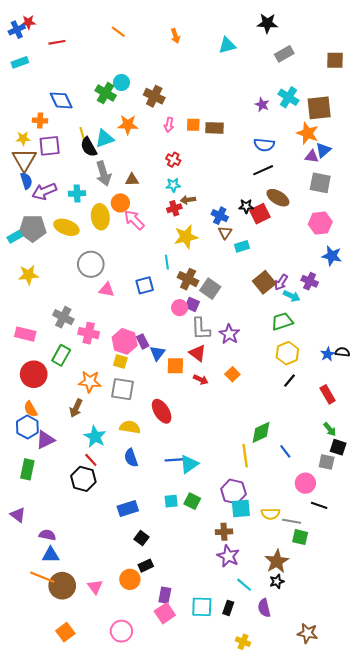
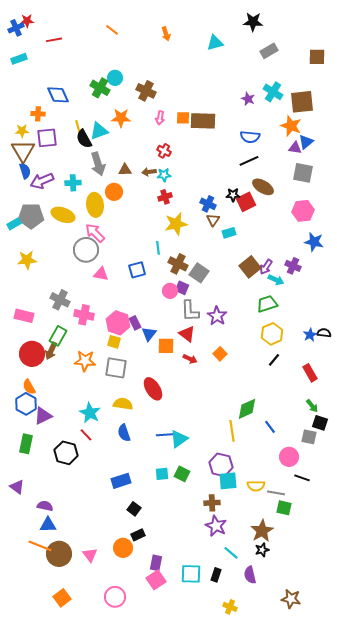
brown rectangle: (214, 128) -> (203, 121), size x1.4
brown arrow: (188, 200) -> (149, 172), moved
pink arrow: (134, 220) -> (95, 233), moved
brown arrow: (76, 408) -> (51, 351), moved
black hexagon: (83, 479) -> (66, 453), moved

